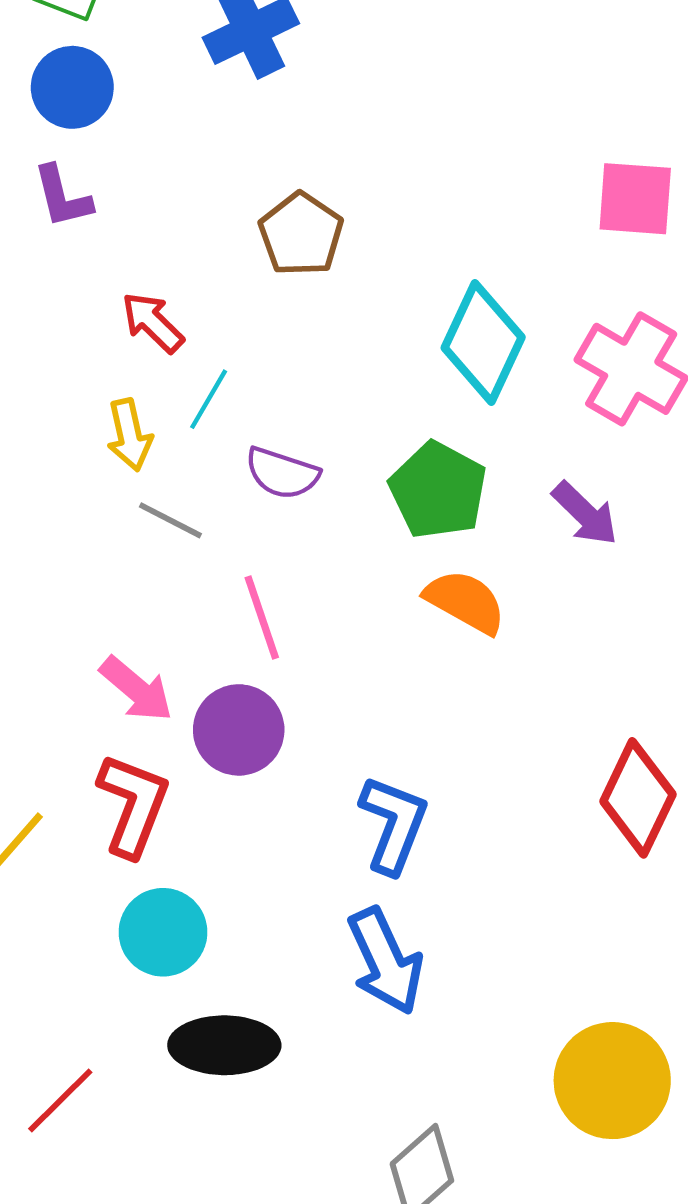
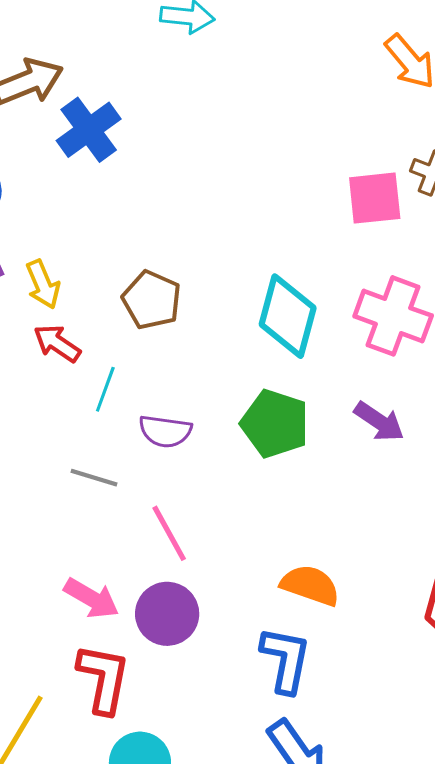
brown pentagon: (301, 234) -> (152, 300), moved
yellow arrow: (129, 435) -> (43, 284), moved
orange semicircle: (465, 602) -> (310, 585), moved

